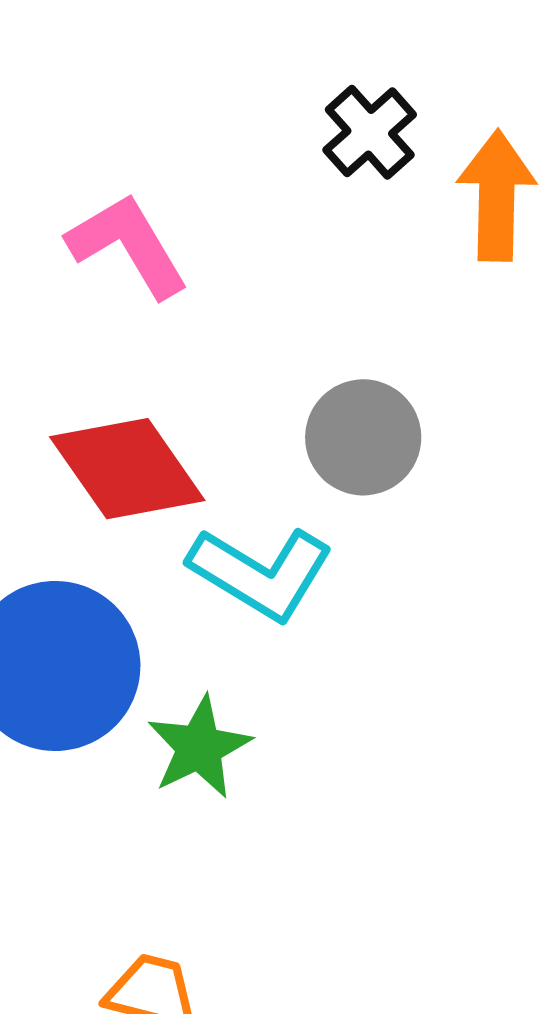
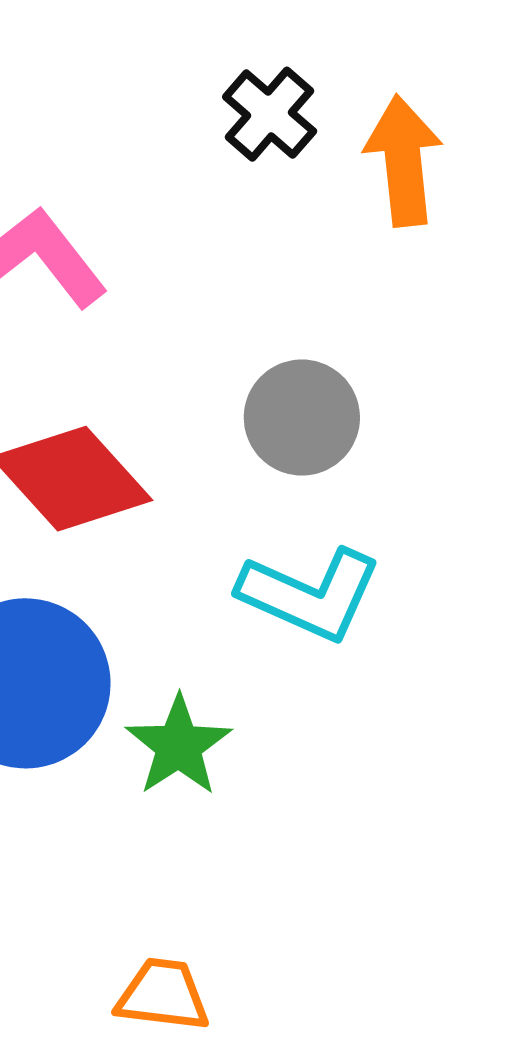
cyan L-shape: (261, 573) -> (310, 594), moved

